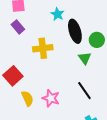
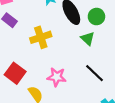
pink star: (51, 98) -> (57, 77), moved

